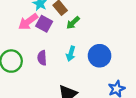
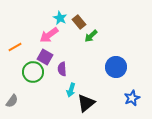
purple square: (44, 24) -> (45, 57), moved
cyan arrow: (71, 54) -> (71, 90), moved

